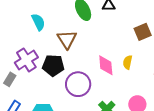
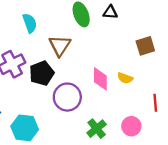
yellow semicircle: (128, 62) -> (125, 78), turned -88
black pentagon: (53, 65) -> (42, 73), turned -30

